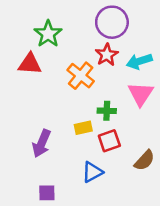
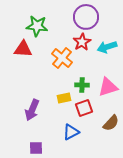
green star: (48, 34) -> (37, 26), turned -30
pink triangle: (141, 94) -> (108, 87), moved, turned 40

